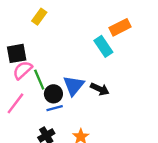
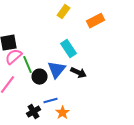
yellow rectangle: (39, 17) -> (64, 12), moved
cyan rectangle: (103, 46) -> (68, 49), moved
blue line: (55, 108) -> (50, 101), moved

